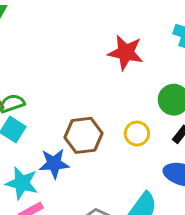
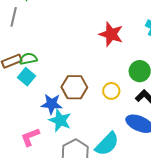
cyan star: (22, 183) -> (60, 120), moved

